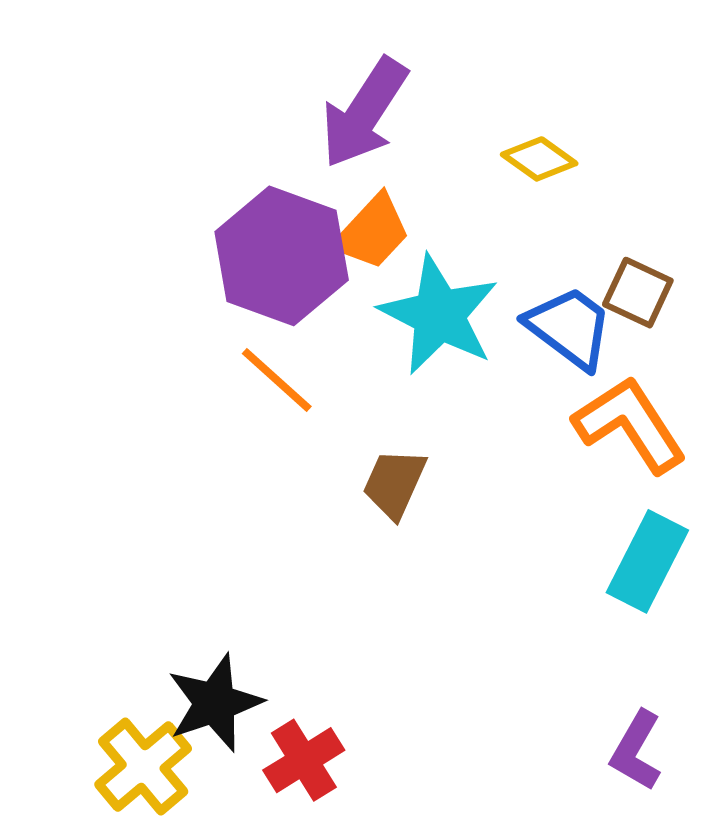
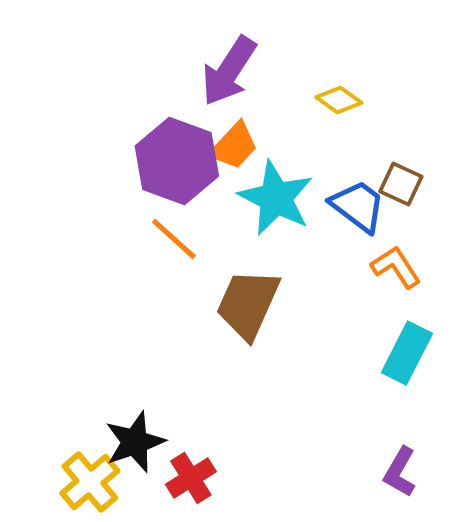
orange L-shape: (630, 425) -> (396, 267), size x0.7
brown trapezoid: (394, 483) -> (248, 304), size x1.6

